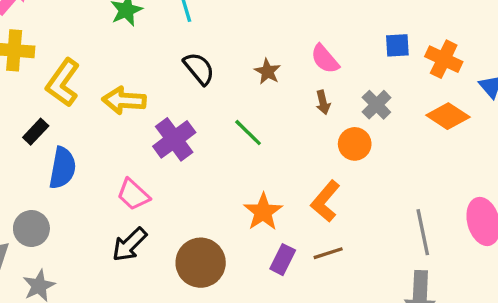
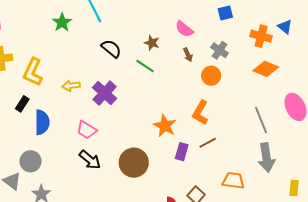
orange cross: (444, 59) -> (261, 36), moved
yellow arrow: (124, 100) -> (71, 86), moved, size x0.7
orange diamond: (448, 116) -> (266, 69), moved
green line: (248, 133) -> (145, 66), moved
black arrow: (129, 245) -> (90, 160), turned -85

